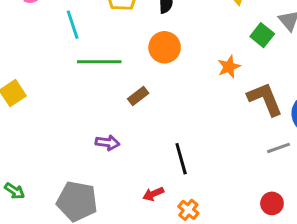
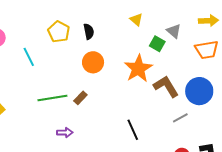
green line: (99, 62) -> (52, 98), moved
orange star: (229, 67) -> (138, 69), size x1.8
black line: (181, 159) -> (133, 130), moved

